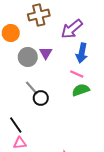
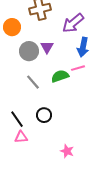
pink line: (77, 74) -> (78, 68), turned -40
green semicircle: (81, 90) -> (60, 76), moved
black circle: (41, 98) -> (44, 115), moved

